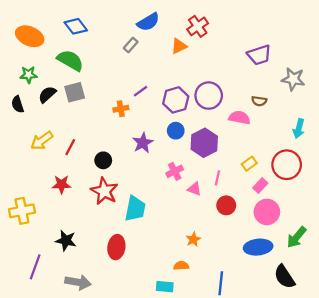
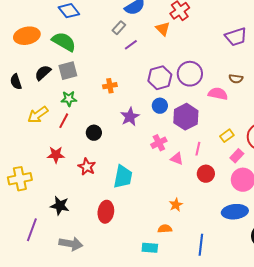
orange ellipse: (30, 36) -> (27, 36), moved, turned -35
orange triangle: (179, 46) -> (163, 29), turned -49
green star: (29, 75) -> (69, 99), moved
purple line: (141, 91) -> (131, 45), moved
red star: (104, 191) -> (87, 167), moved, size x0.7

